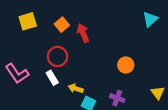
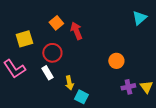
yellow square: (28, 21) -> (24, 39), moved
yellow arrow: (76, 88) -> (69, 83), turned -120
purple cross: (117, 98) -> (128, 87), moved, turned -32

